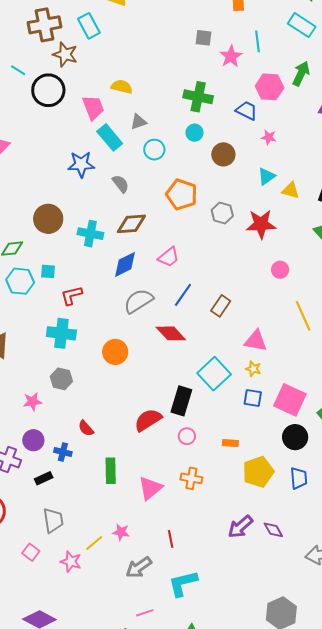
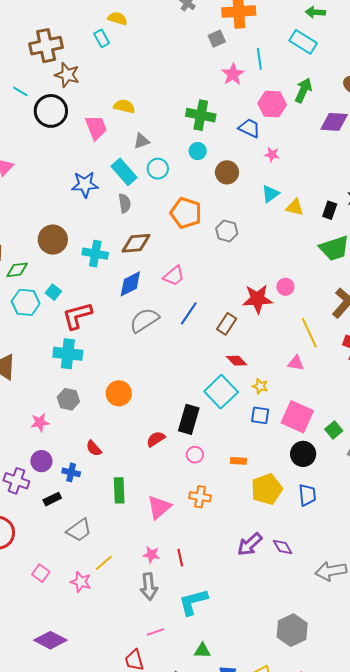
cyan rectangle: (89, 26) -> (102, 38), moved, size x0.7
gray square: (203, 38) -> (217, 39), moved, turned -30
cyan rectangle: (110, 137) -> (124, 172), moved
gray semicircle: (121, 184) -> (125, 203), turned 30
red star: (261, 224) -> (257, 299), moved
cyan square: (48, 271) -> (53, 292), turned 35
red L-shape: (72, 295) -> (77, 316), size x1.4
red diamond: (171, 333) -> (237, 361), moved, size x0.7
pink triangle: (256, 341) -> (296, 363), moved, size x0.7
orange circle: (115, 352) -> (119, 393), moved
red semicircle: (148, 420) -> (156, 439), size x0.7
gray trapezoid: (53, 520) -> (79, 530), moved, turned 64
pink star: (121, 532) -> (151, 555), moved
gray arrow: (139, 567) -> (149, 587), turned -60

